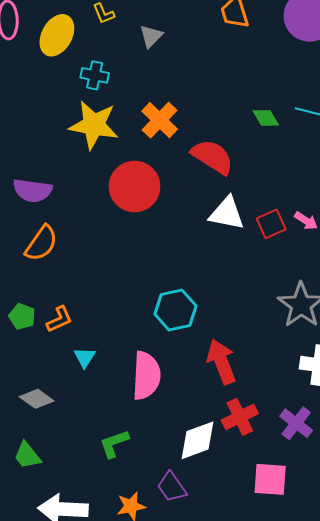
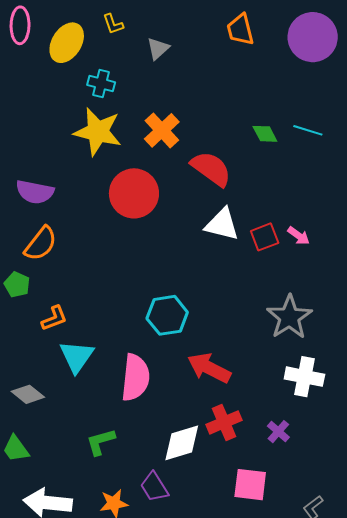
green pentagon: (22, 316) -> (17, 285), moved
cyan triangle: (85, 357) -> (77, 357), size x1.6
red arrow: (221, 362) -> (209, 368), turned -45
purple cross: (296, 423) -> (278, 432), size x0.7

